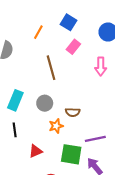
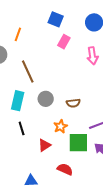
orange line: (38, 32) -> (18, 34), moved
brown line: (51, 68) -> (28, 72), moved
orange star: (56, 126) -> (61, 126), moved

